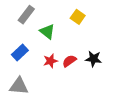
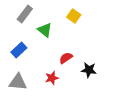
black star: (93, 59) -> (89, 70), moved
red star: (50, 61) -> (52, 78), moved

